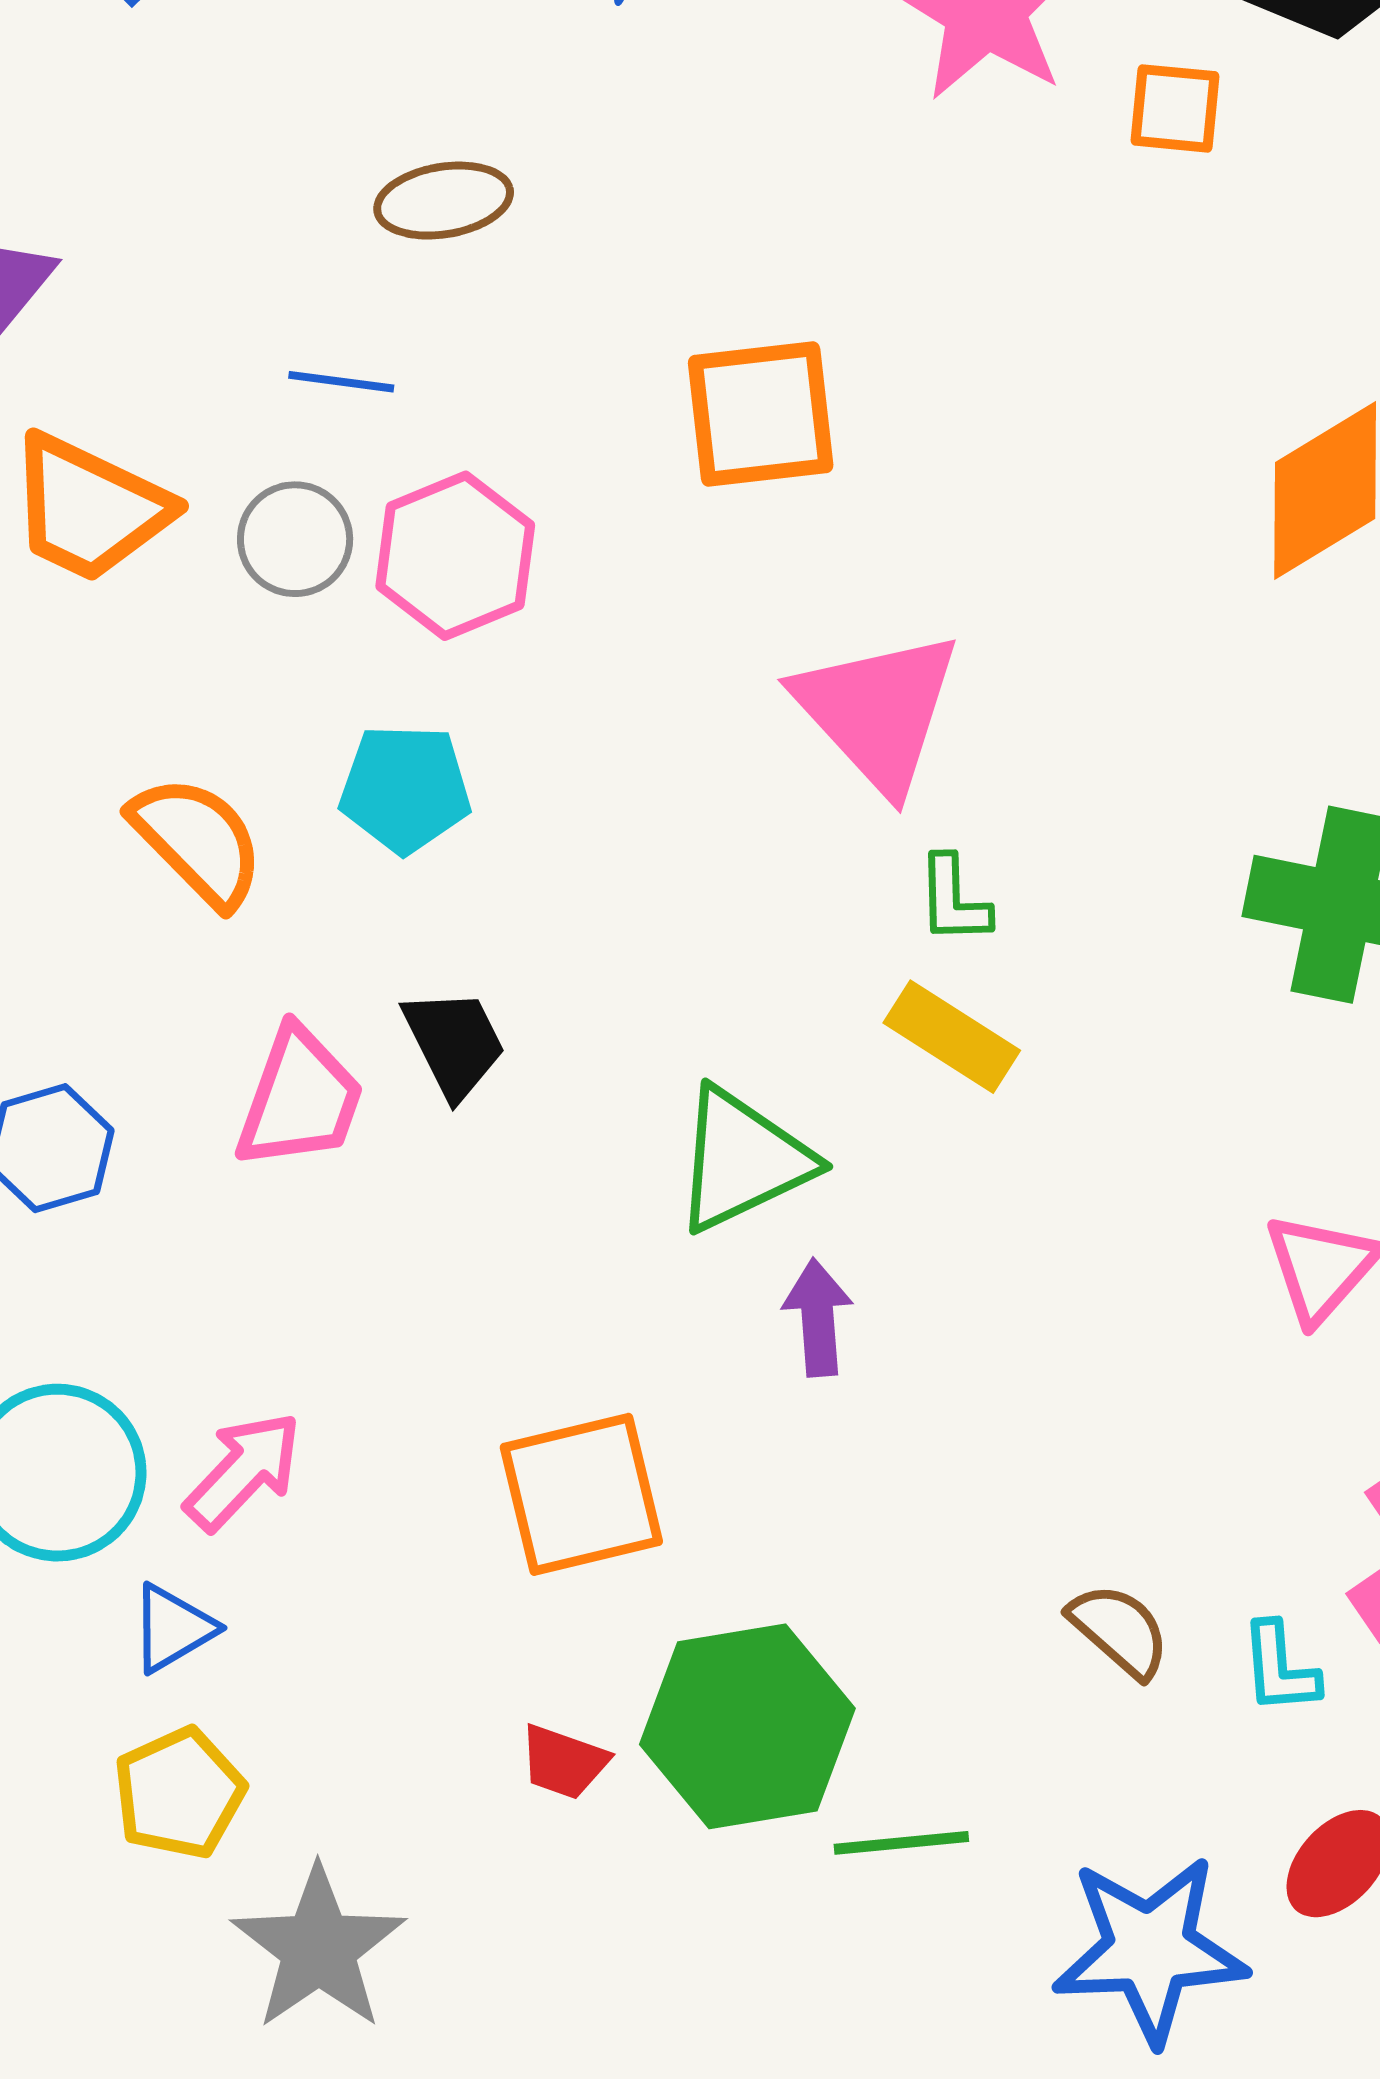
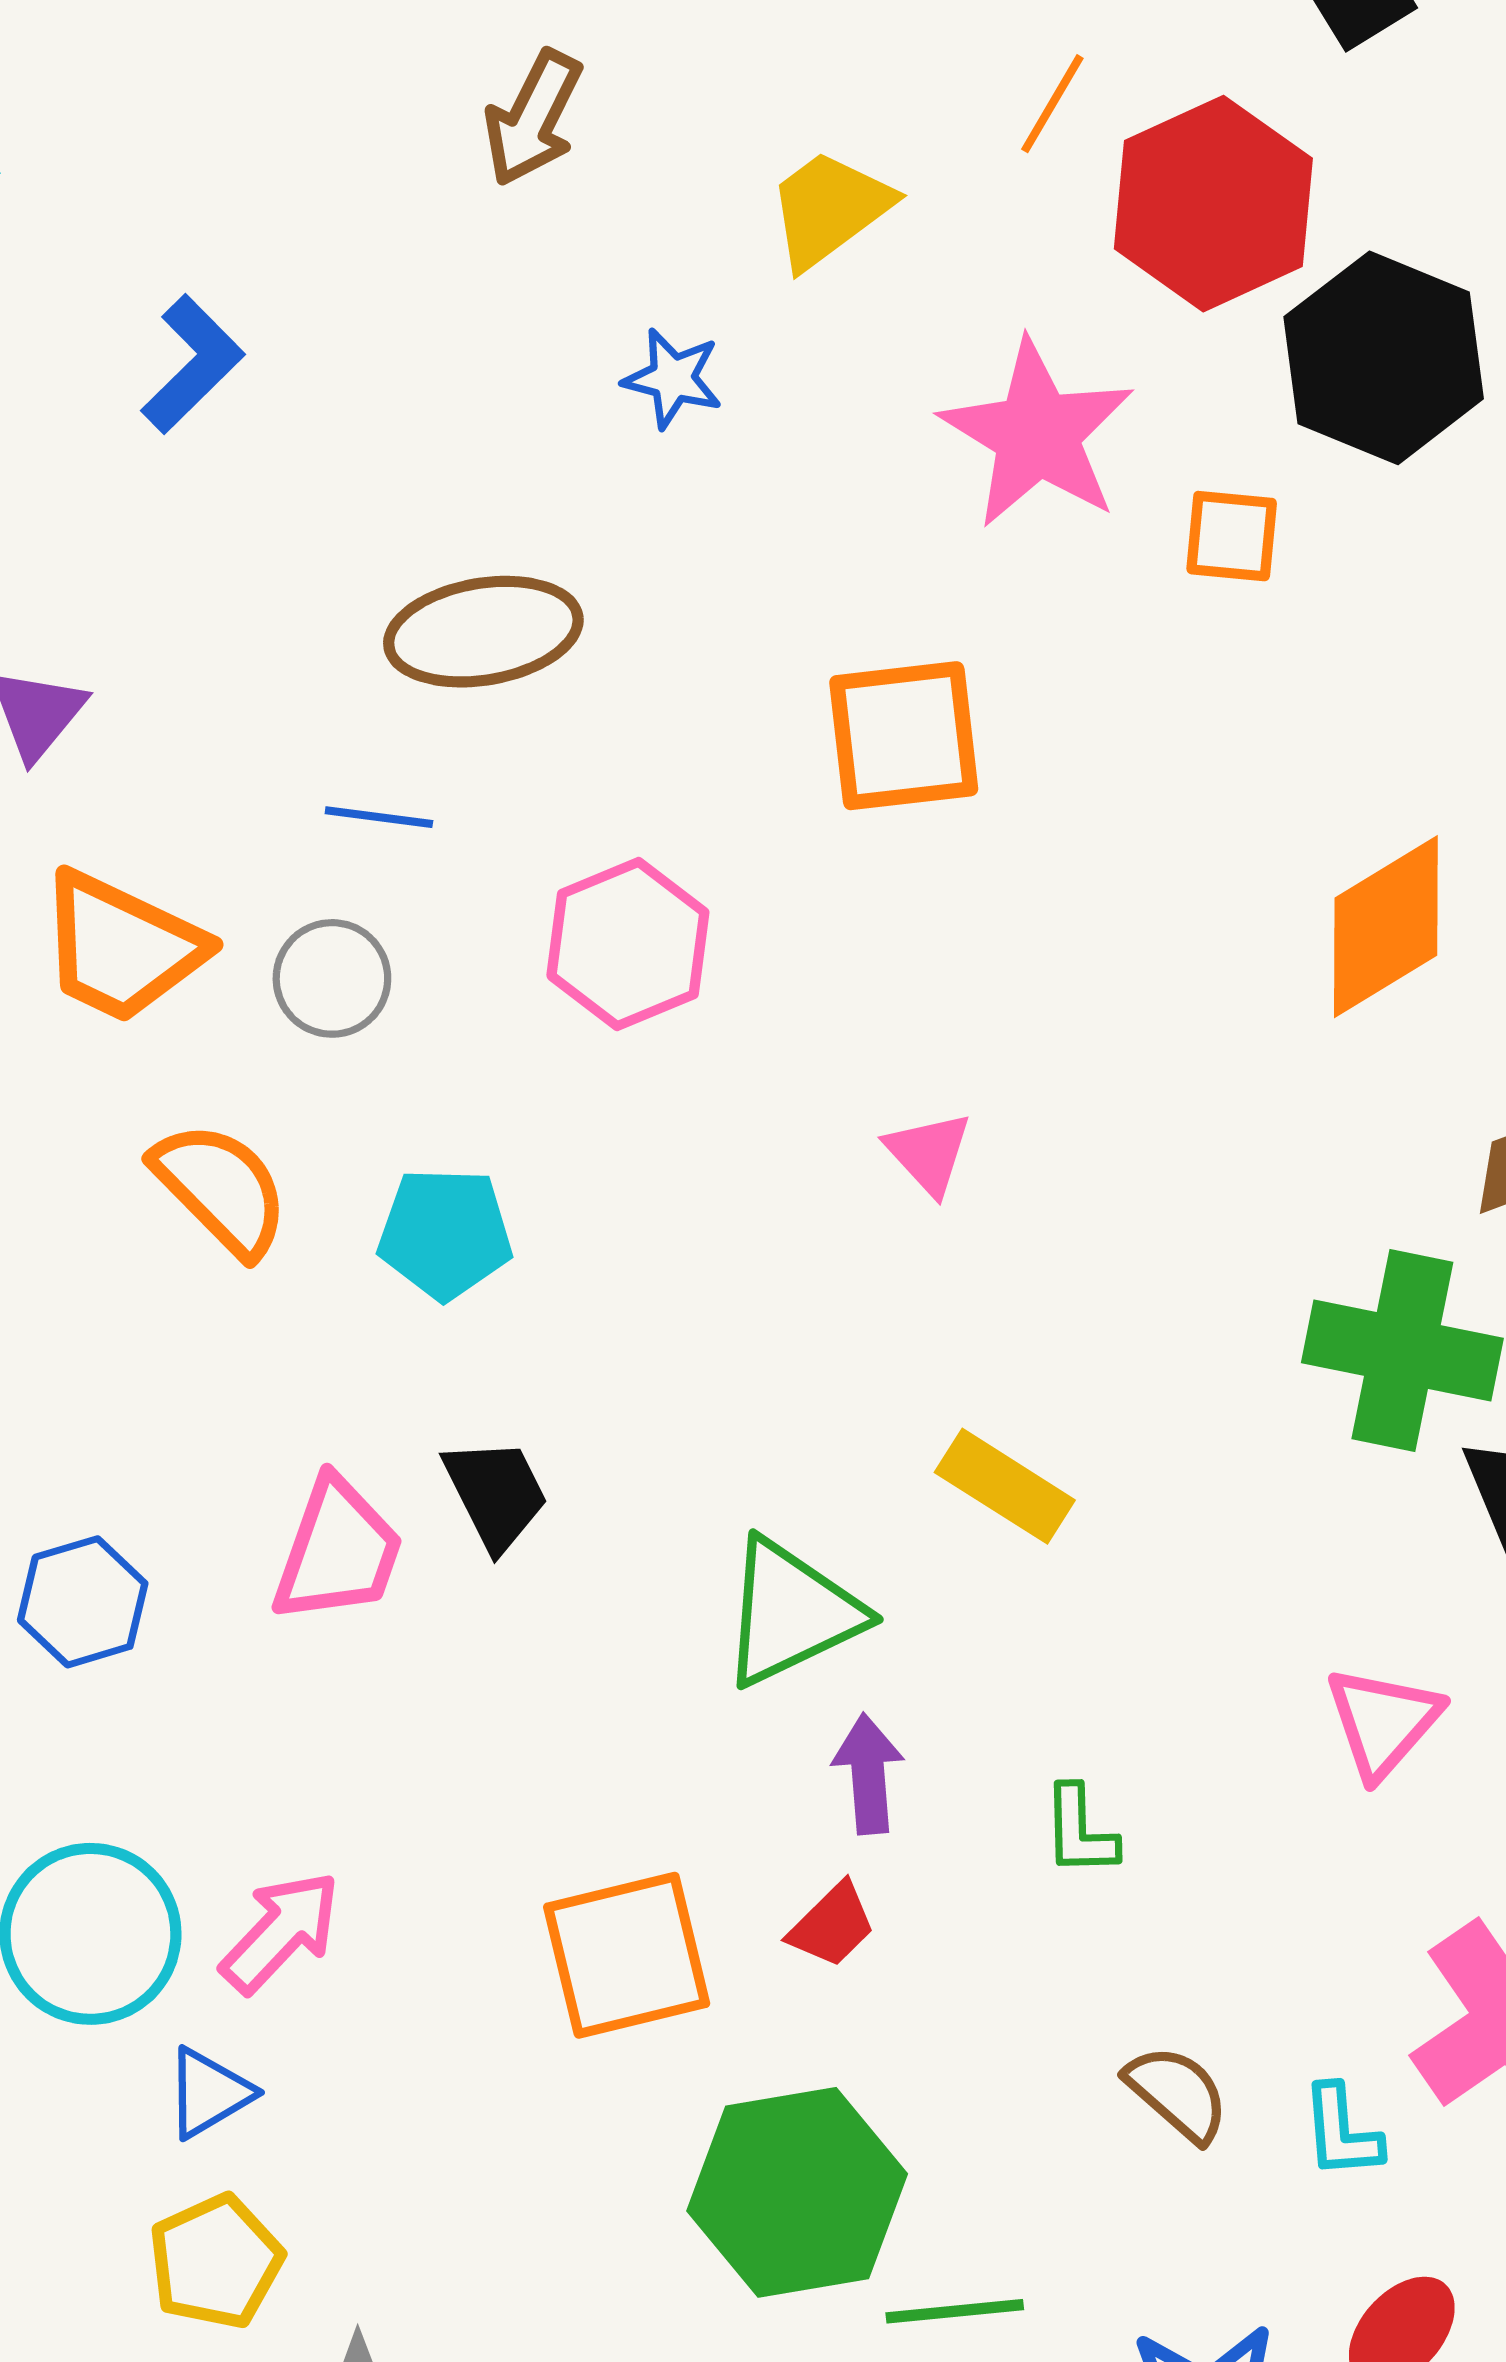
brown ellipse: (444, 201) -> (483, 632), size x1.4
orange square: (761, 414) -> (904, 736), moved
pink hexagon: (455, 556) -> (628, 944), moved
pink triangle: (878, 711) -> (929, 1153), size x0.5
orange semicircle: (198, 841) -> (221, 1189), moved
green L-shape: (954, 900) -> (1080, 1831), moved
red trapezoid: (564, 1762) -> (832, 1925), moved, turned -64

